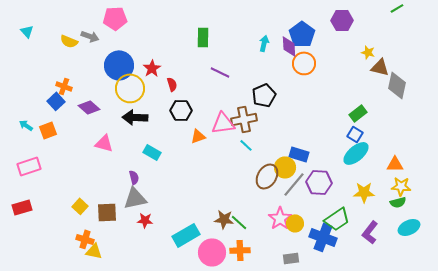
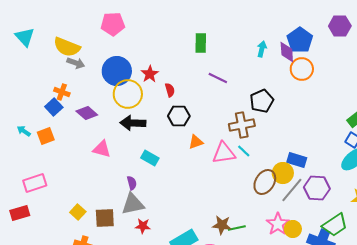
cyan triangle: (27, 31) -> (25, 37), size x1.5
gray arrow: (90, 36) -> (76, 63), moved
yellow semicircle: (69, 41) -> (67, 47), size x1.5
pink triangle: (223, 123) -> (224, 153), moved
pink rectangle: (29, 166) -> (35, 183), moved
green line: (239, 222) -> (237, 228), turned -54

